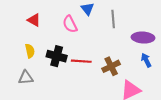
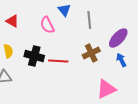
purple ellipse: (143, 38) -> (118, 38), turned -50
brown cross: (111, 66) -> (91, 53), moved

